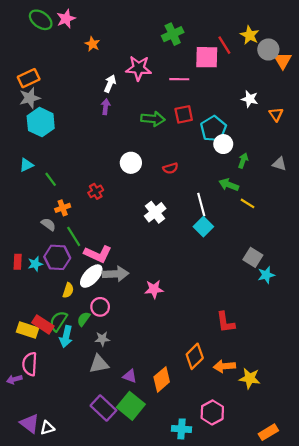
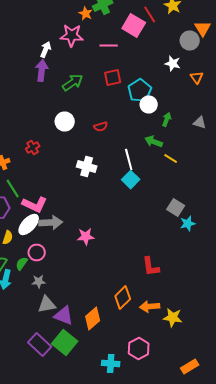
orange star: (92, 44) -> (86, 14), moved
gray circle: (268, 49) -> (190, 40), moved
pink square: (207, 57) -> (134, 26), turned 30
purple arrow: (106, 107) -> (42, 70), size x1.5
green arrow: (153, 119) -> (73, 82), moved, turned -40
white cross: (155, 212) -> (87, 166), turned -36
gray triangle: (99, 364) -> (47, 304), moved
purple triangle: (130, 376) -> (64, 316), size x1.5

